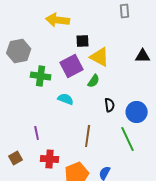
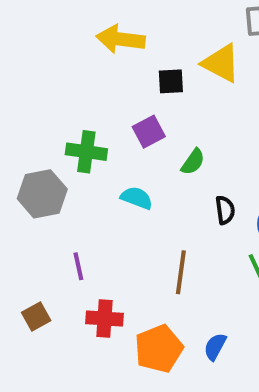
gray hexagon: (19, 51) -> (42, 194), moved
yellow triangle: (100, 57) -> (221, 63), moved
purple square: (72, 66) -> (149, 132), size x0.7

